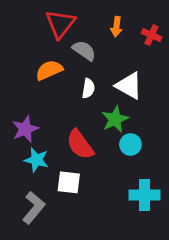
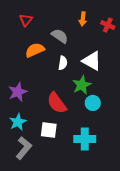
red triangle: (60, 24) -> (26, 20), moved, size x0.6
cyan star: (36, 160) -> (18, 122), moved, turned 30
cyan cross: (144, 195) -> (85, 139), moved

